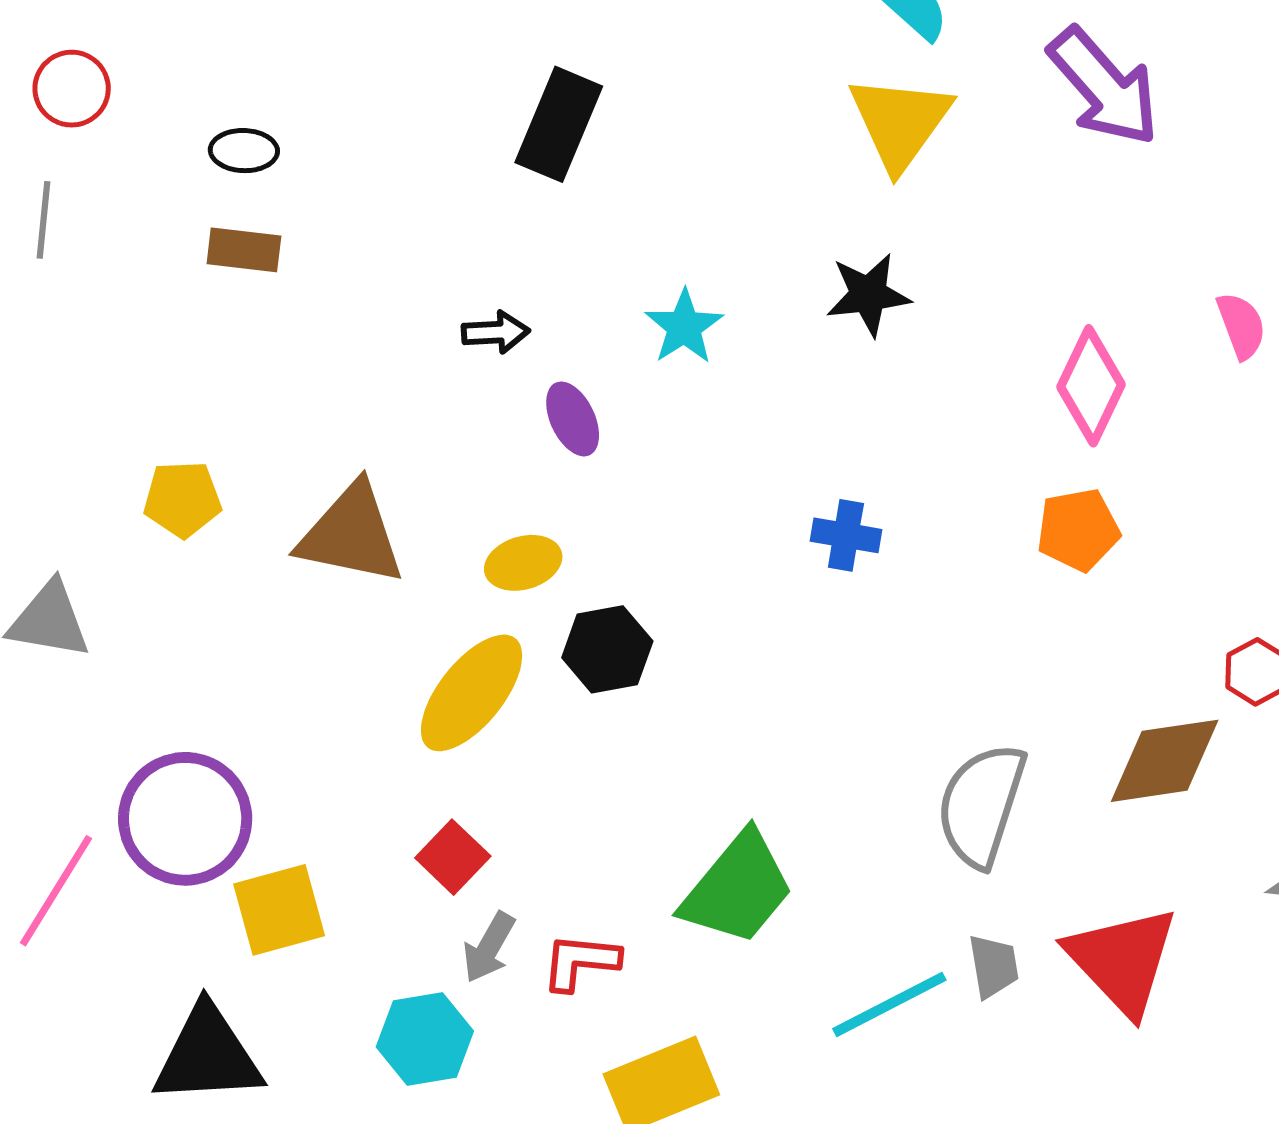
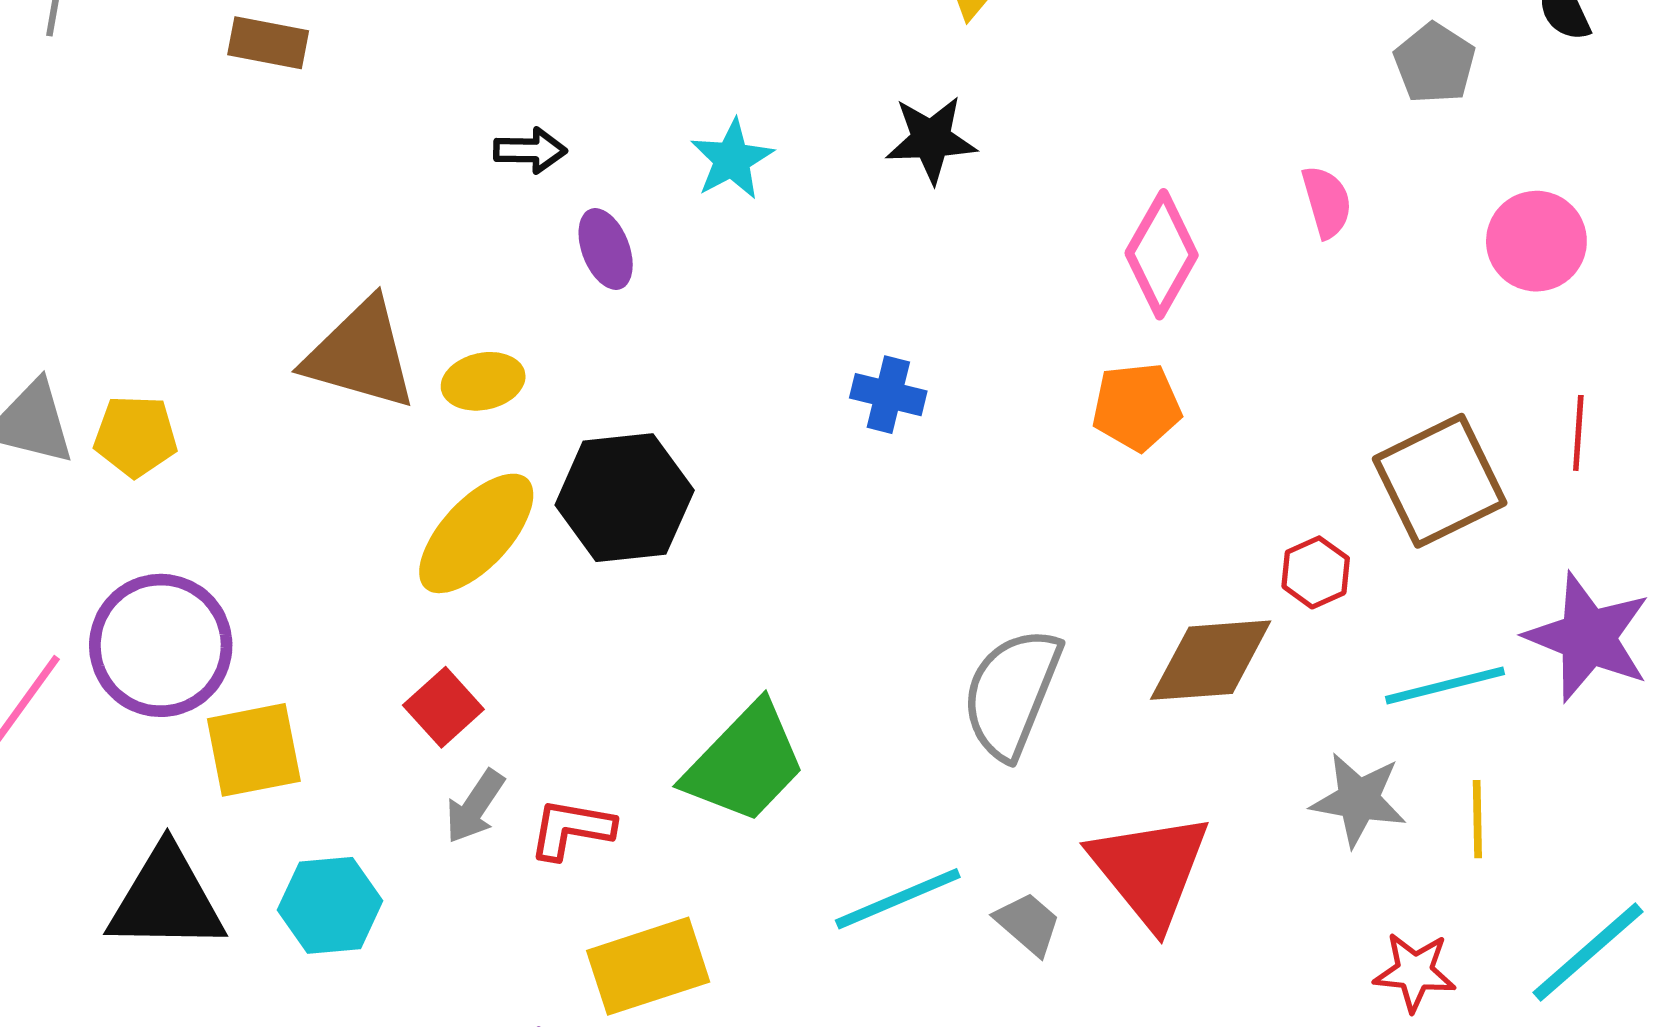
yellow pentagon: (182, 499) -> (136, 436), moved
yellow ellipse: (523, 563) -> (483, 381), moved
black hexagon: (607, 649) -> (625, 498), size x1.4
gray trapezoid: (994, 966) -> (1028, 924), moved, turned -44
cyan hexagon: (425, 1039) -> (330, 905), moved

